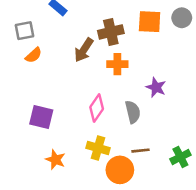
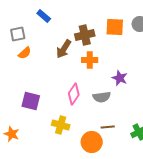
gray semicircle: (133, 112) -> (102, 97), turned 96
yellow cross: (98, 148) -> (61, 125), moved
orange star: (55, 160) -> (12, 134), moved

